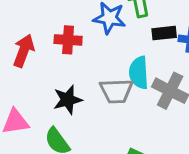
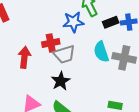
gray trapezoid: (116, 91) -> (64, 54), moved

